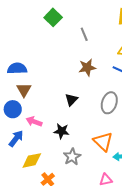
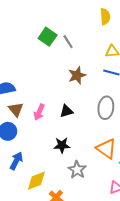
green square: (53, 17) -> (48, 37), moved
black triangle: (71, 100) -> (66, 111), turned 40
pink arrow: (34, 121) -> (39, 112), moved, turned -77

